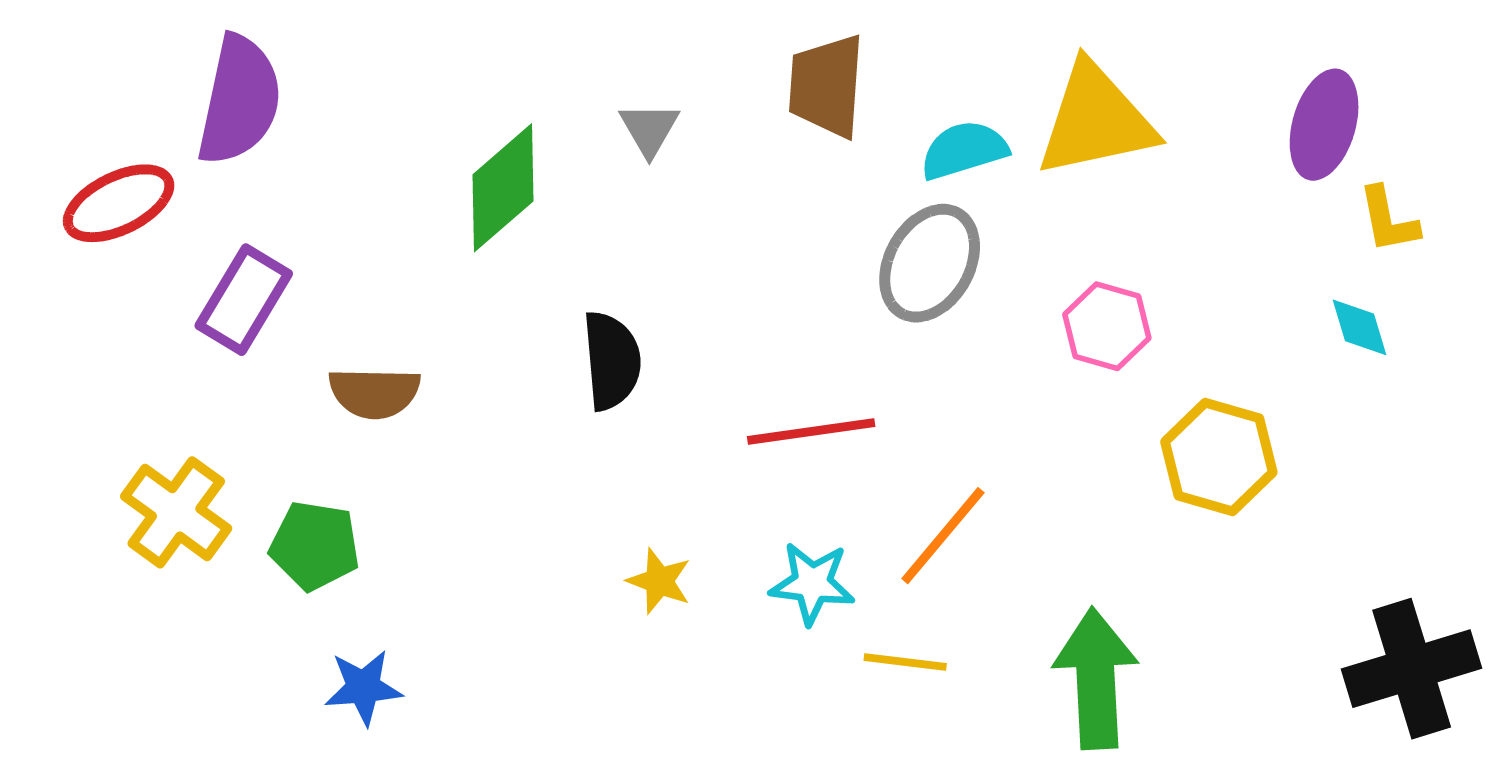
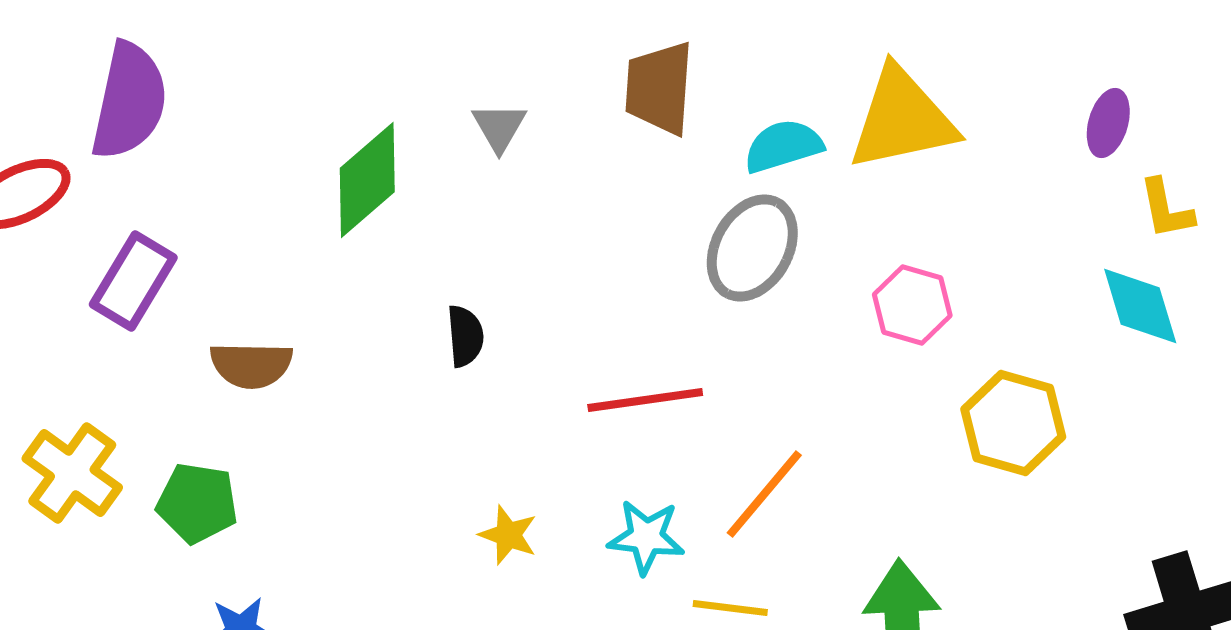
purple ellipse: (1324, 125) -> (1108, 123), size x0.7
cyan diamond: (1360, 327) -> (1140, 306), size x1.5
black semicircle: (612, 361) -> (465, 336), size x0.7

